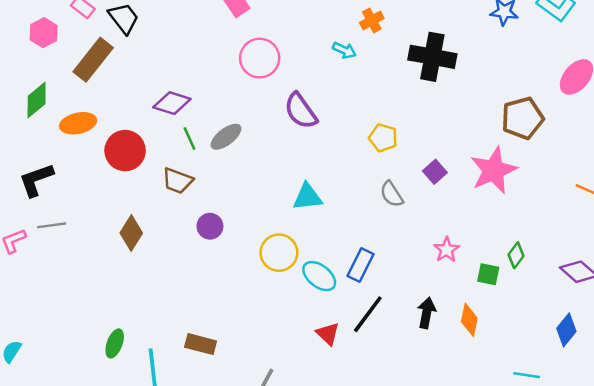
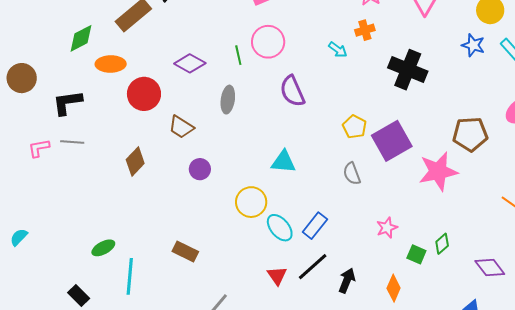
gray ellipse: (226, 137) -> (228, 100), turned -56
green line: (189, 138) -> (238, 55), moved
purple square: (435, 172) -> (392, 141), moved, size x2.0
black arrow: (426, 313) -> (347, 281), moved
green ellipse: (115, 343) -> (103, 248), turned 30
brown rectangle: (201, 344) -> (185, 251), moved

